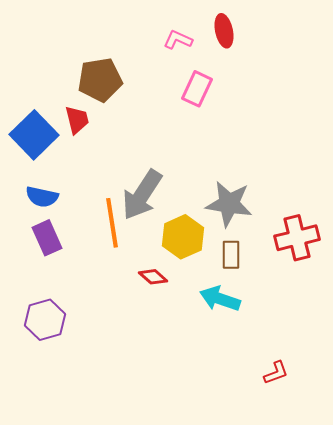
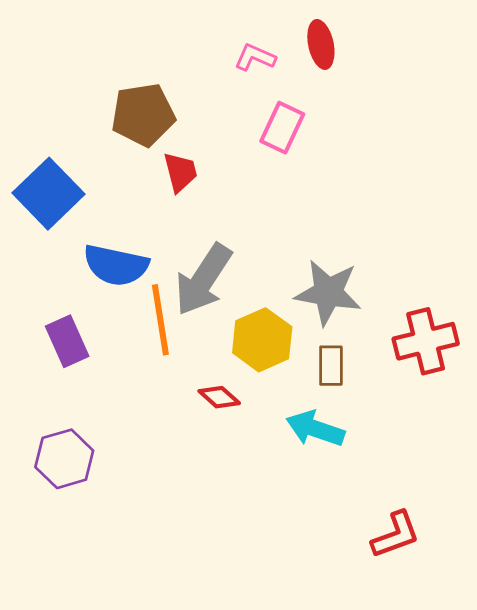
red trapezoid: (77, 120) -> (180, 172), moved
blue semicircle: (42, 197) -> (116, 265), moved, size x1.4
red L-shape: (276, 373) -> (396, 535), size x1.4

